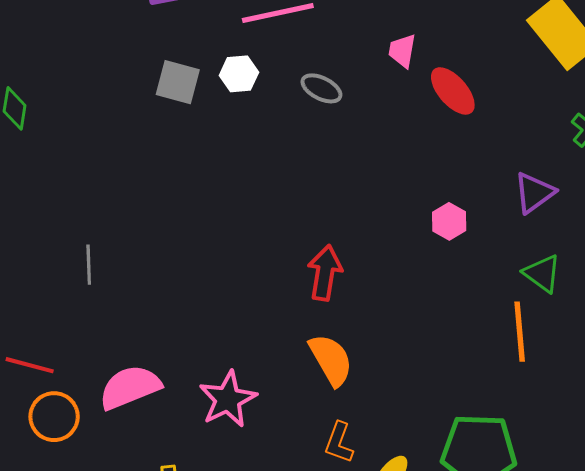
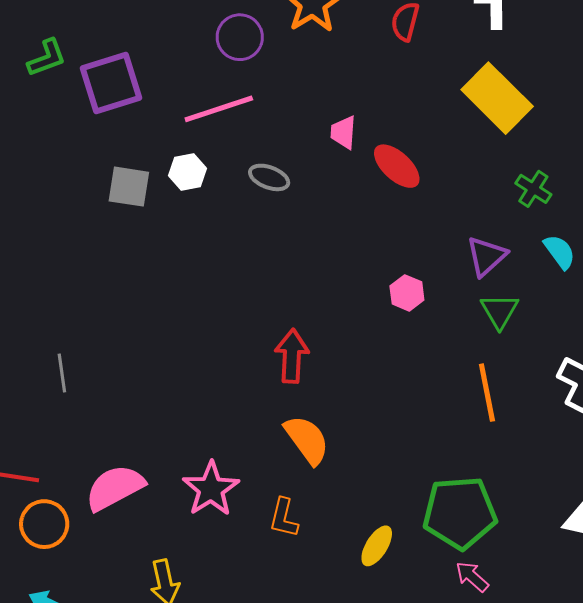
green triangle: (542, 273) -> (499, 311), moved, turned 30
orange L-shape: (339, 443) -> (284, 518), moved

